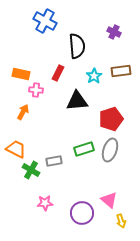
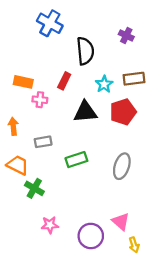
orange arrow: (23, 112) -> (13, 126), moved, turned -35
red pentagon: (111, 119) -> (123, 112), moved
green rectangle: (84, 149) -> (76, 160), moved
gray rectangle: (54, 161) -> (43, 142), moved

